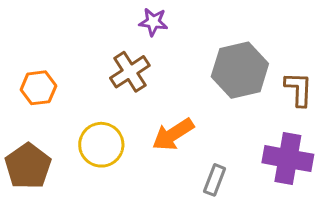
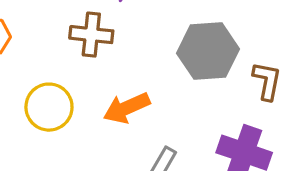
brown cross: (130, 72) -> (91, 35), turned 30

